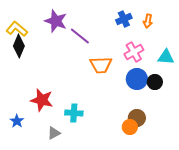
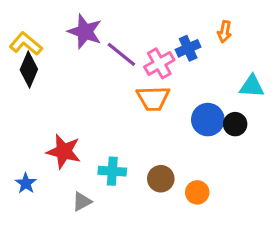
blue cross: (124, 19) -> (188, 48), moved
pink cross: (134, 52) -> (159, 63), moved
brown circle: (137, 118) -> (161, 179), moved

